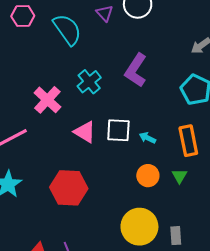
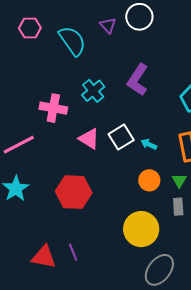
pink cross: (47, 100) -> (53, 108), turned -32
white square: (118, 130) -> (121, 137), turned -35
gray rectangle: (176, 236) -> (178, 207), moved

